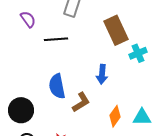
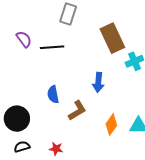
purple semicircle: (28, 19) -> (24, 39), moved
blue semicircle: (57, 86) -> (53, 94), size x0.7

